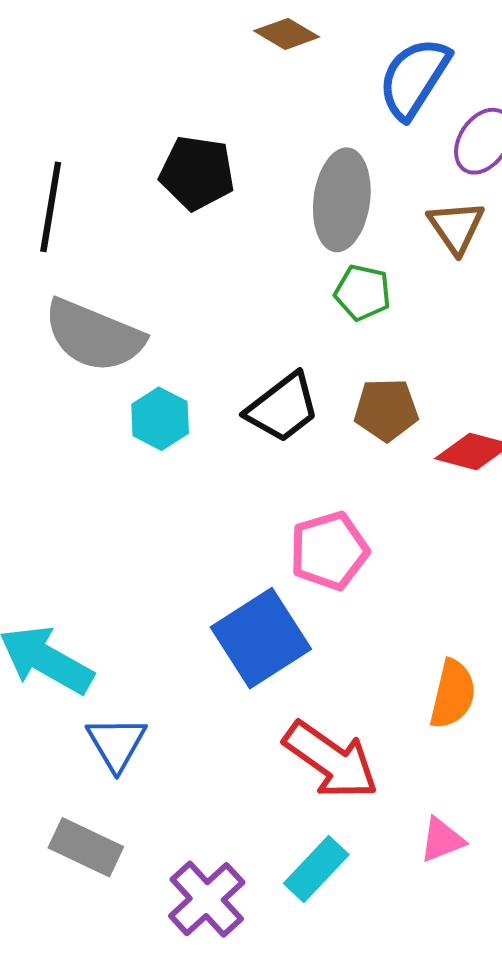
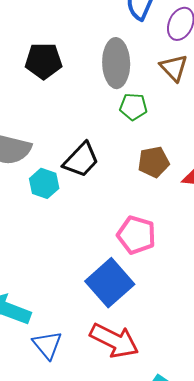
black trapezoid: (283, 408) -> (81, 160), moved
pink pentagon: (329, 551) -> (136, 235), turned -30
red arrow: (331, 760) -> (114, 341), moved

